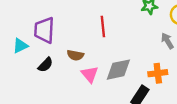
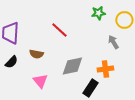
red line: (103, 27) -> (59, 30), turned -42
pink triangle: (90, 74) -> (40, 81), moved

